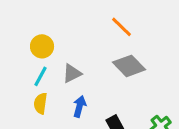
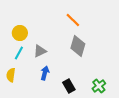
gray diamond: (129, 66) -> (78, 46), turned 60
yellow semicircle: (41, 103) -> (11, 75), moved

